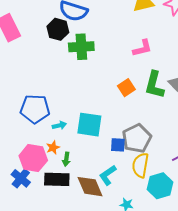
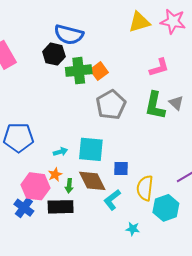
pink L-shape: (142, 48) -> (159, 67), moved
orange square: (126, 88) -> (99, 71), moved
blue pentagon: (35, 109) -> (18, 138), moved
gray pentagon: (137, 138) -> (111, 105), moved
brown diamond: (90, 187) -> (92, 181), moved

